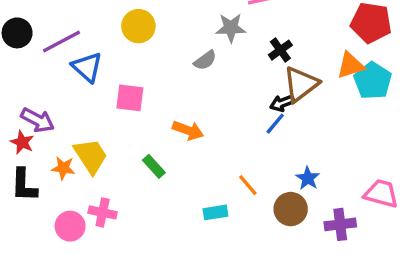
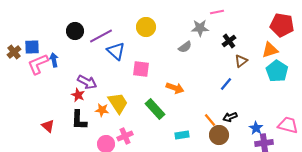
cyan pentagon: (373, 81) -> (277, 71), moved
brown triangle: (301, 84) -> (241, 61), size x0.6
black arrow: (282, 103) -> (230, 117), moved
green rectangle: (154, 166) -> (155, 109), size x1.5
blue star: (308, 178) -> (256, 128), moved
brown circle: (291, 209) -> (219, 135), moved
pink cross: (103, 212) -> (125, 136), turned -35
cyan rectangle: (215, 212) -> (182, 135), moved

